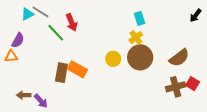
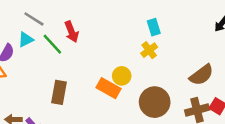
cyan triangle: (27, 14) -> (26, 40), moved
brown circle: (140, 57) -> (155, 102), moved
orange rectangle: (77, 69) -> (109, 88), moved

